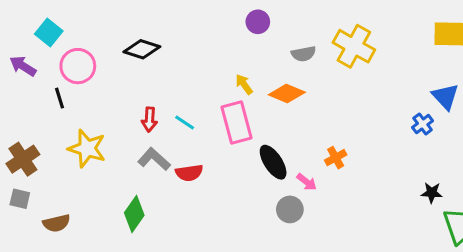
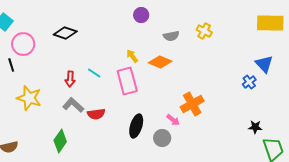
yellow cross: (354, 46) -> (204, 31), size x0.6
cyan line: (185, 122) -> (94, 73), moved
orange cross: (336, 158) -> (192, 104), size x1.6
black ellipse: (273, 162) -> (136, 126), moved, turned 50

